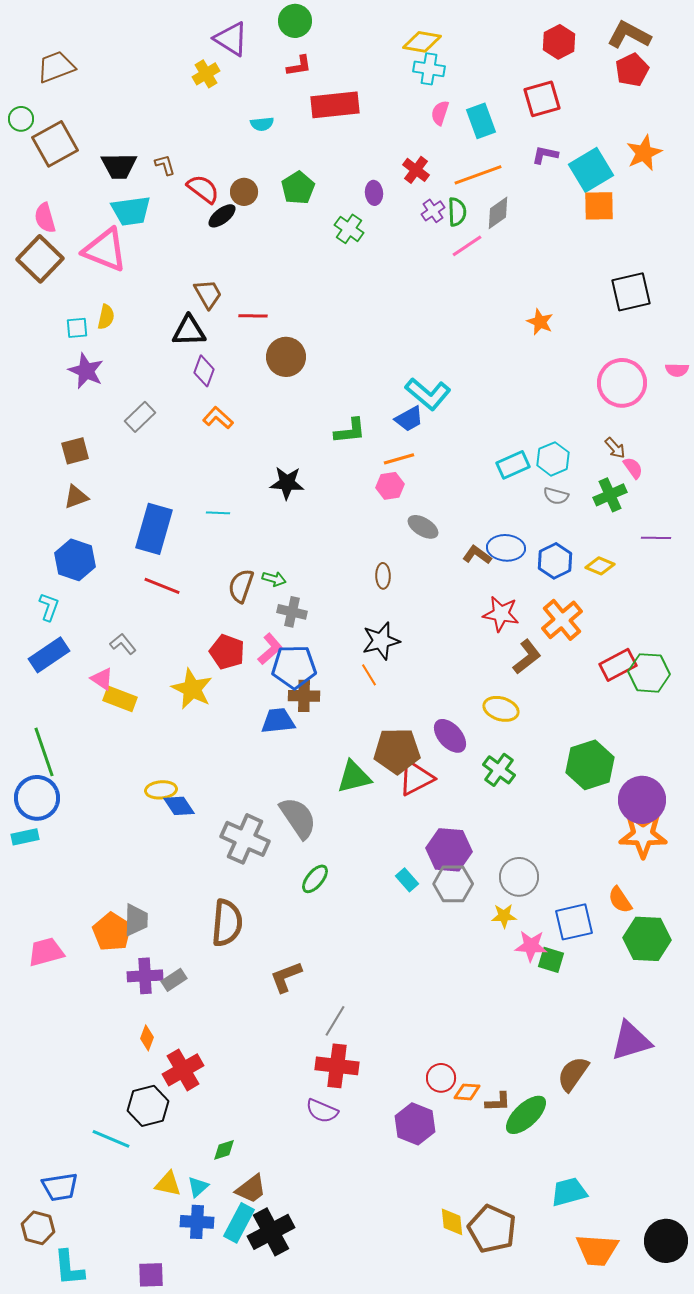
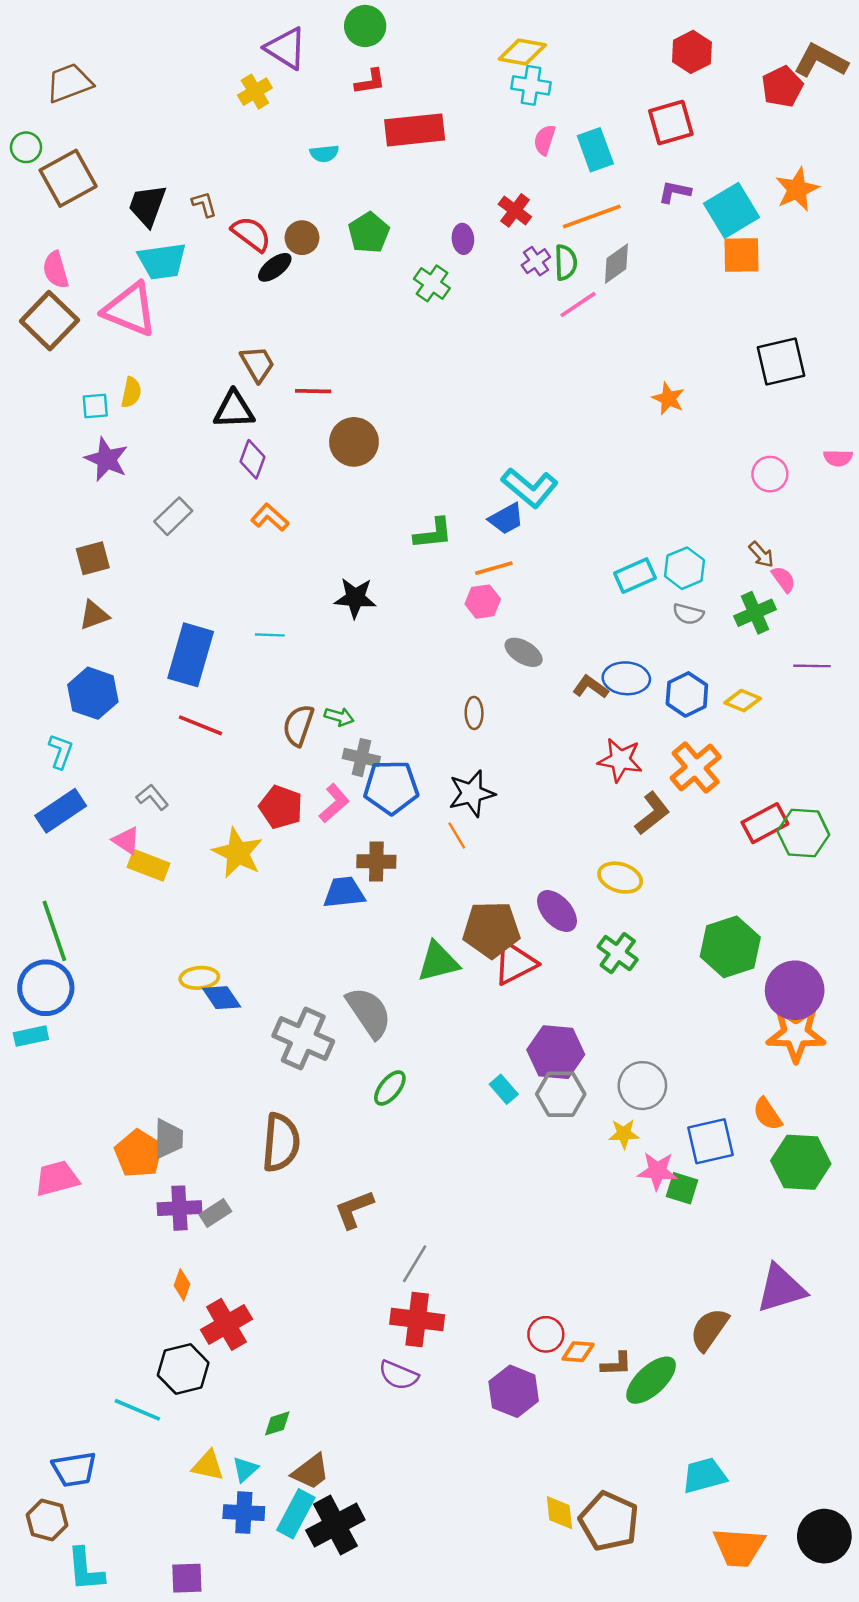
brown L-shape: (629, 35) -> (821, 61), moved
black trapezoid: (119, 166) -> (147, 205), turned 111
pink circle: (622, 383) -> (770, 474), size x0.6
blue pentagon: (294, 667) -> (391, 787), moved

